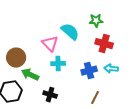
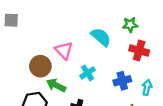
pink triangle: (50, 44) -> (64, 50), moved
cyan cross: (58, 64) -> (87, 73), turned -32
cyan arrow: (111, 69) -> (147, 87), moved, turned 96

